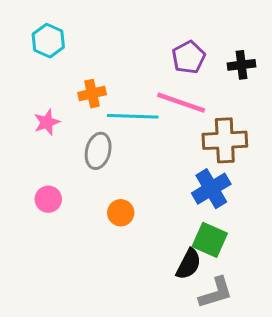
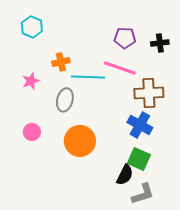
purple pentagon: (189, 57) -> (125, 38), turned 30
blue cross: (211, 189) -> (140, 125), turned -30
orange circle: (121, 213) -> (80, 141), size x1.8

